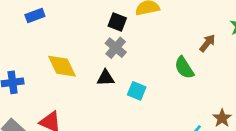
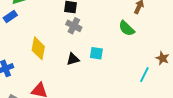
yellow diamond: (62, 66) -> (38, 48), turned 50
black triangle: (106, 78) -> (73, 59), moved

